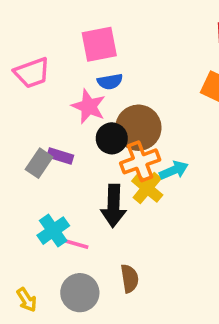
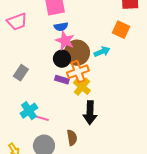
pink star: (89, 106) -> (65, 41), moved
purple rectangle: (60, 156) -> (62, 80), moved
cyan arrow: (174, 170) -> (102, 52), moved
black arrow: (114, 206) -> (90, 113), moved

